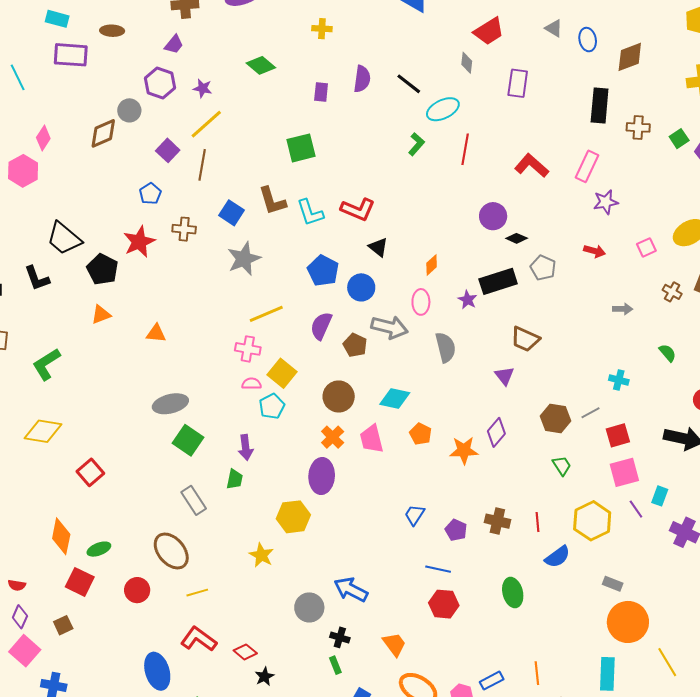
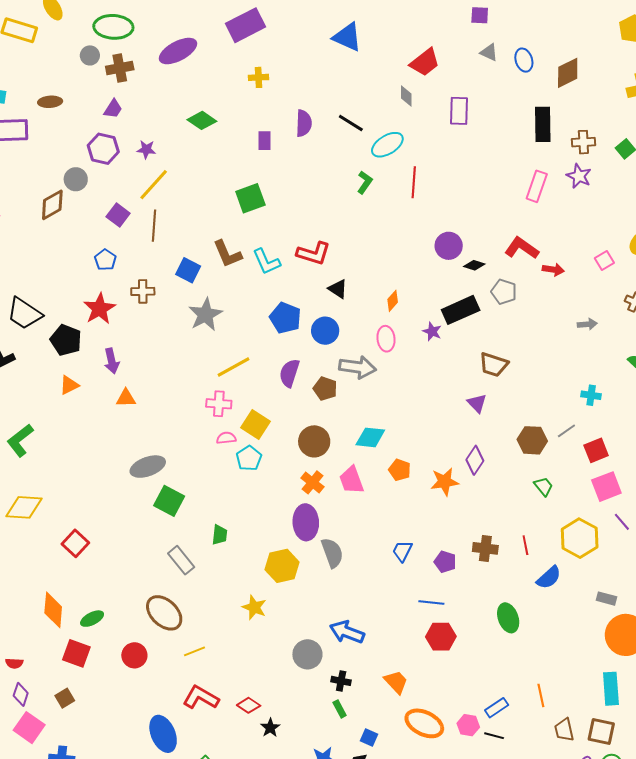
red L-shape: (532, 166) -> (522, 248), moved
purple star: (606, 202) -> (579, 176), moved, turned -30
gray semicircle: (445, 347) -> (332, 553), moved
purple arrow: (246, 447) -> (112, 361), moved

